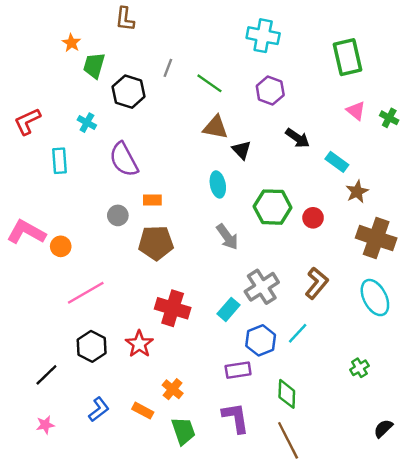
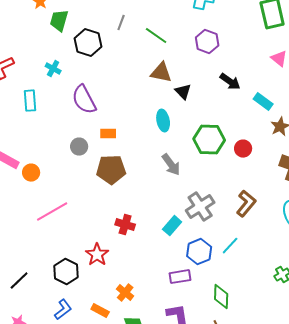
red cross: (173, 308) -> (125, 225), size x0.7
black hexagon: (92, 346) -> (66, 272), moved

